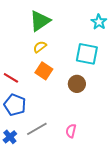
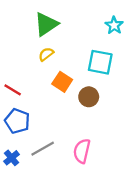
orange square: (44, 71) -> (62, 82), moved
pink semicircle: (71, 131) -> (82, 151), size x1.5

